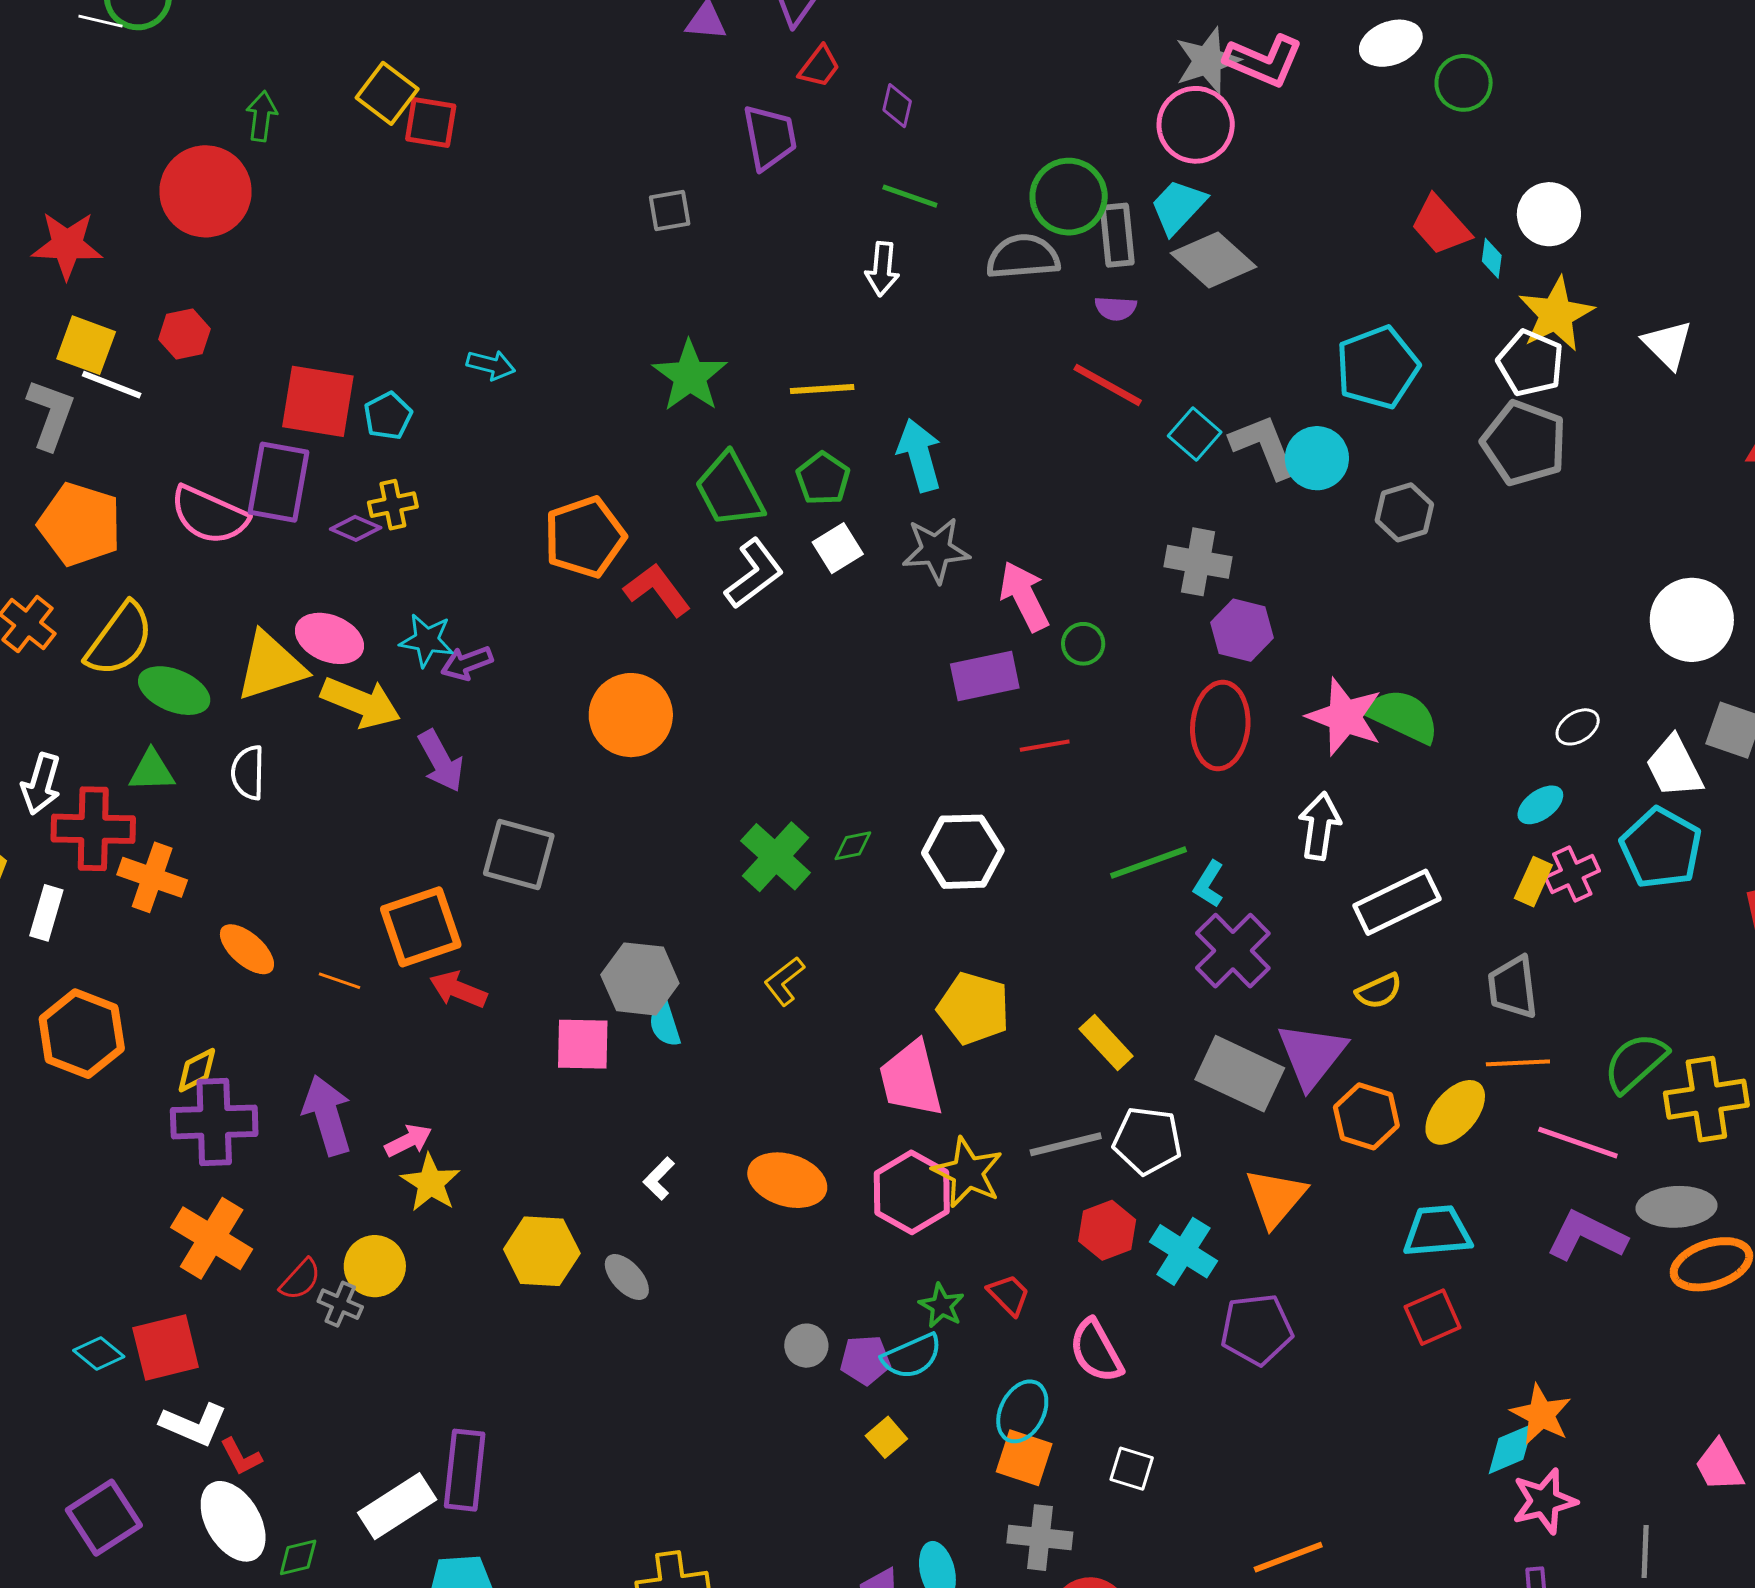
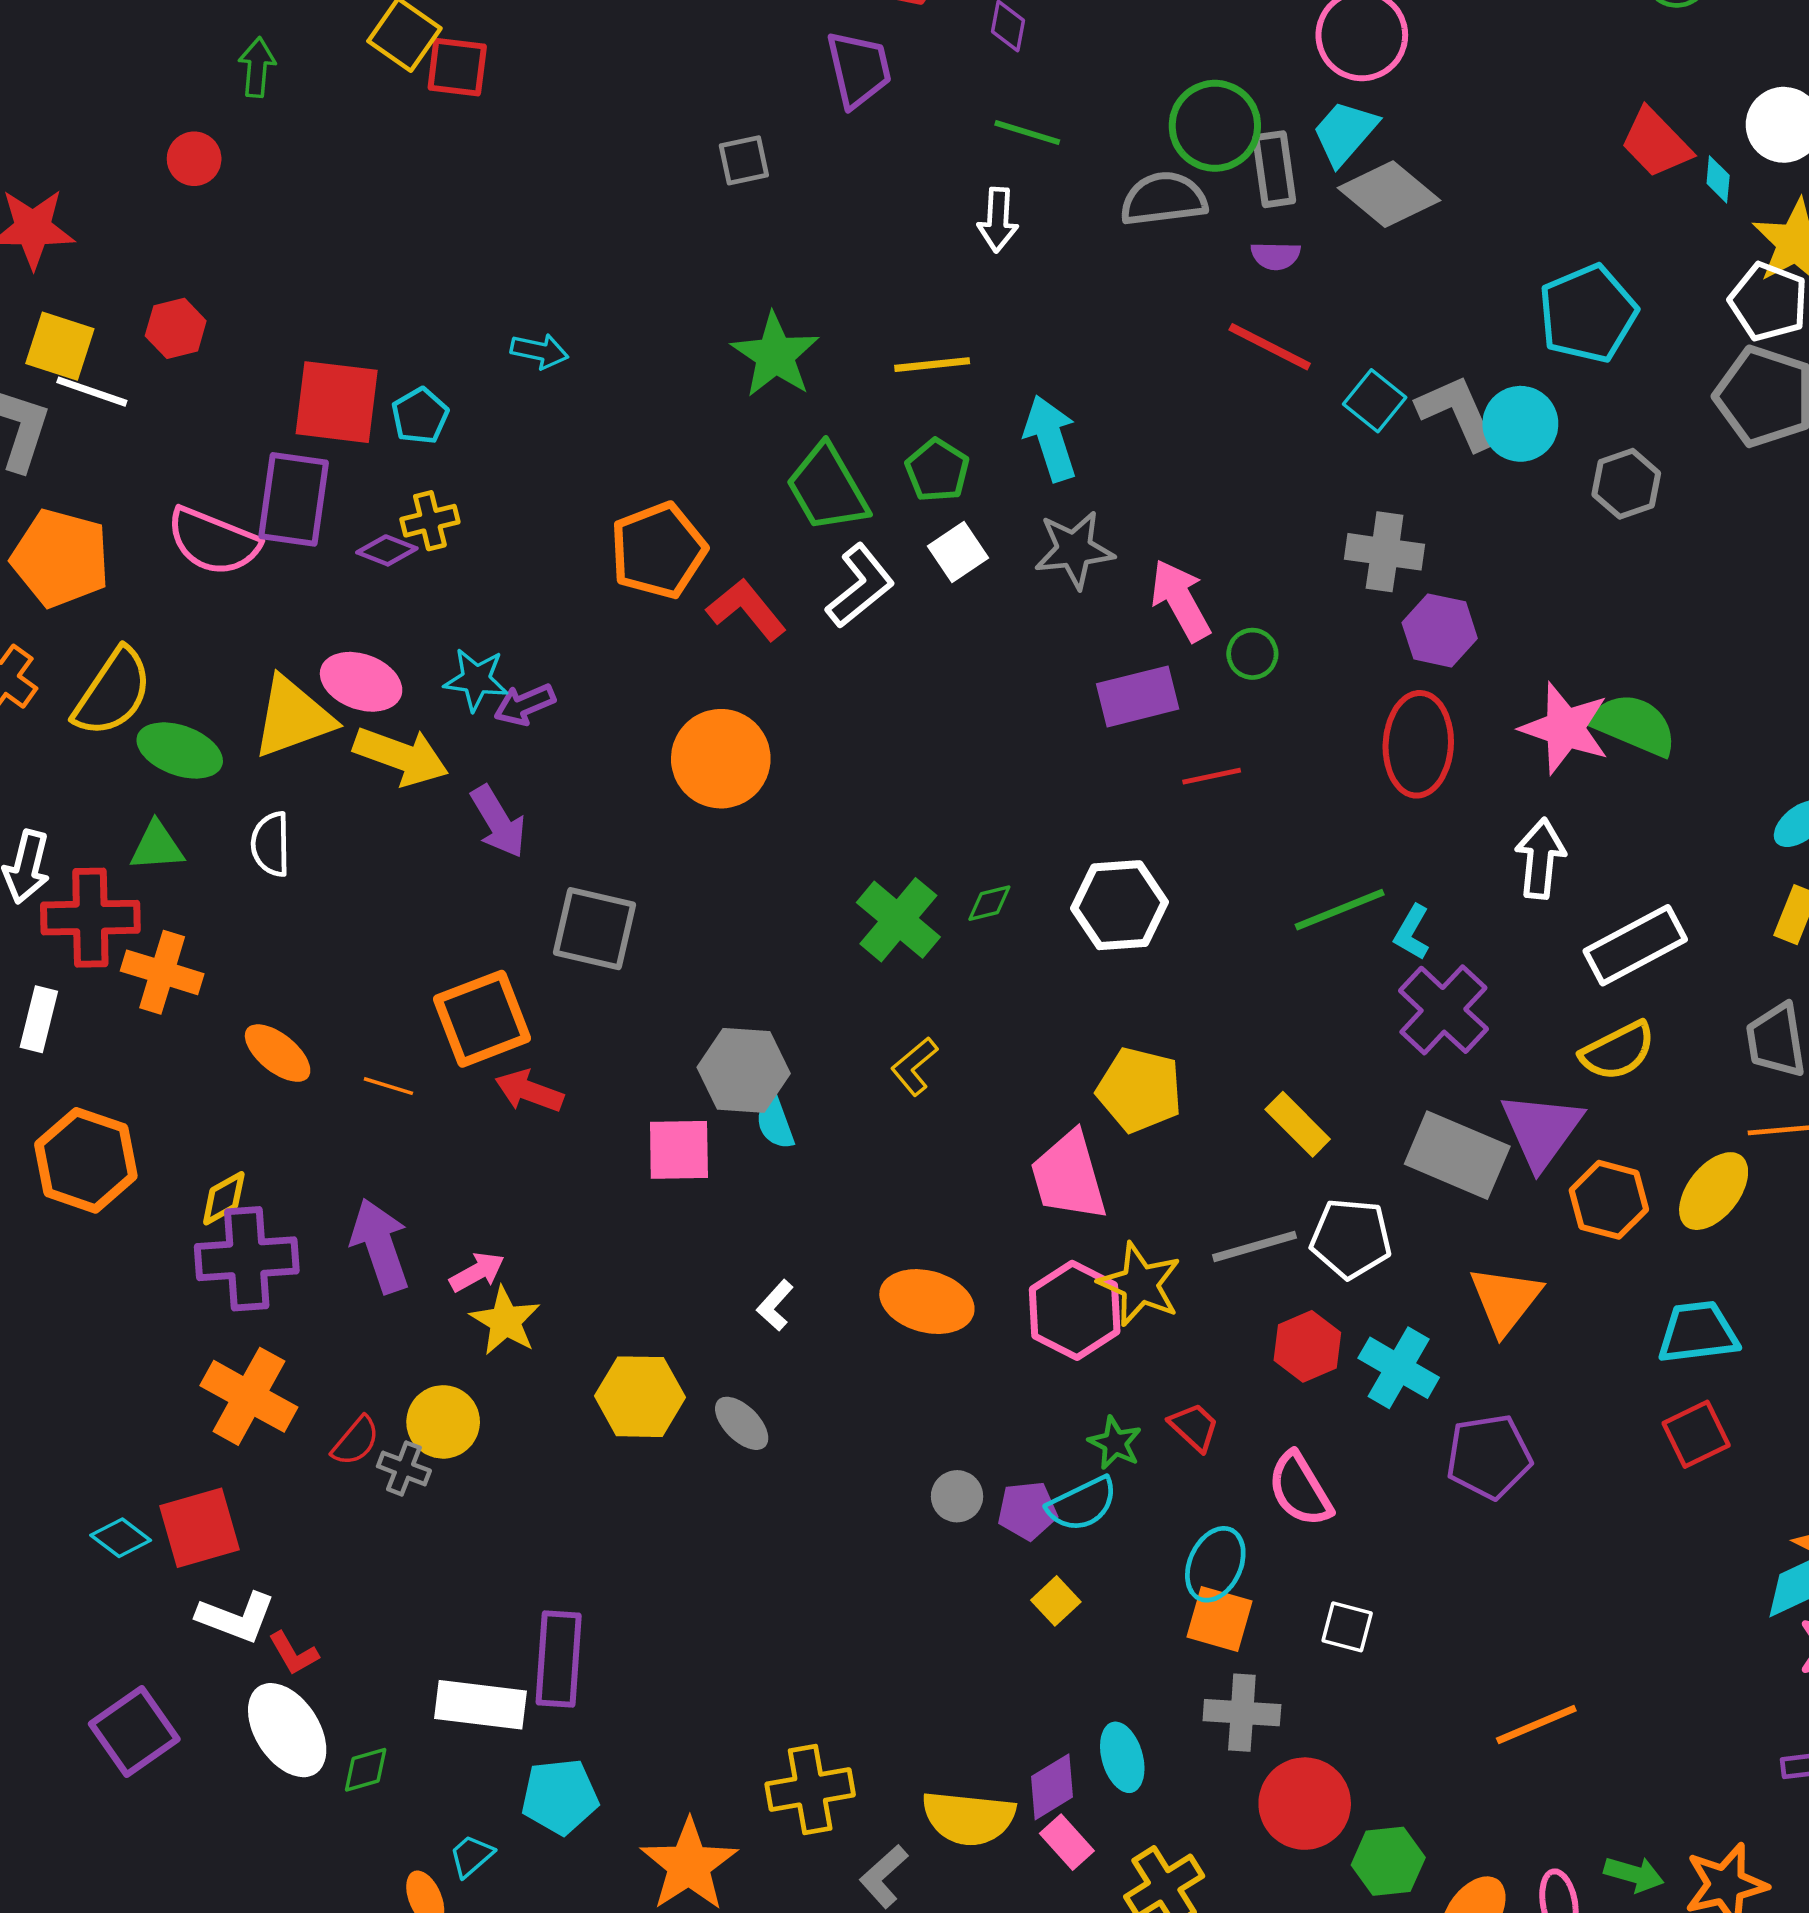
red circle: (206, 191) -> (194, 159), size x0.5
yellow semicircle: (1379, 991) -> (1618, 1051), size x1.4
white rectangle: (397, 1506) -> (480, 1705), turned 42

